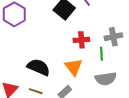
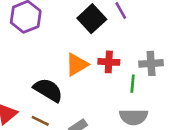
orange triangle: (74, 67) -> (77, 64), moved, turned 30

